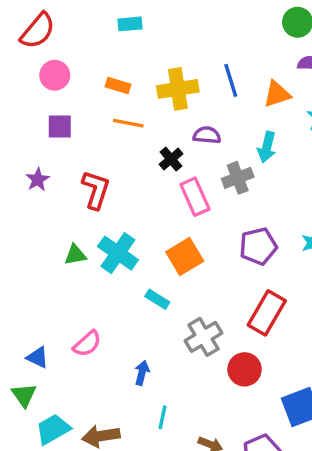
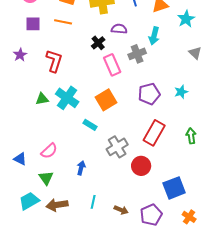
orange line: (128, 123) -> (63, 22), moved
green triangle: (24, 395) -> (46, 178), moved
cyan line: (162, 417) -> (93, 202), moved

